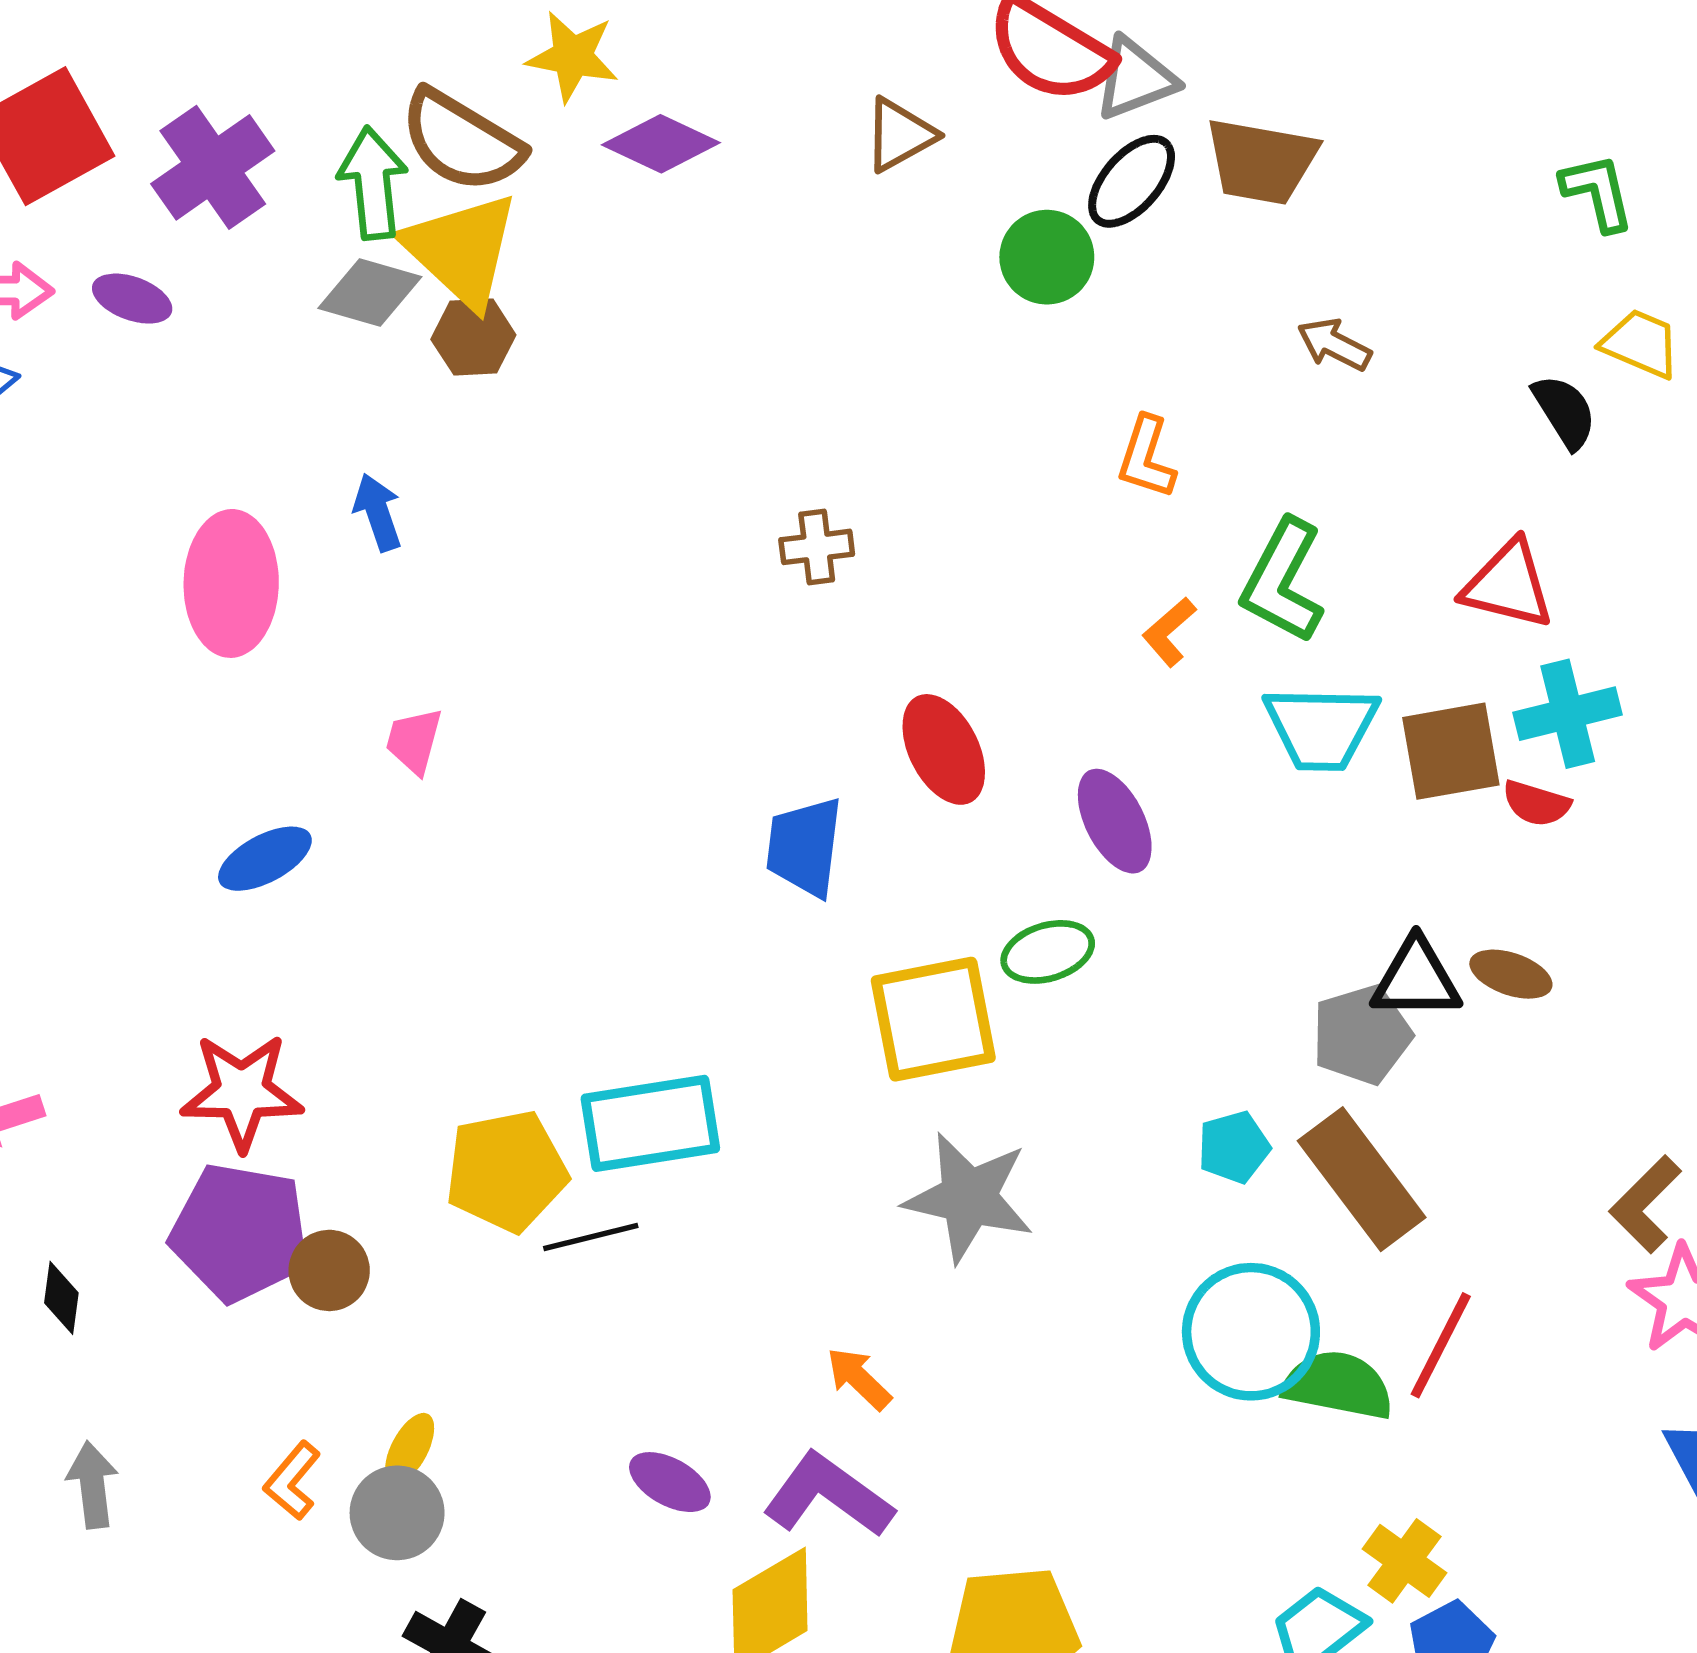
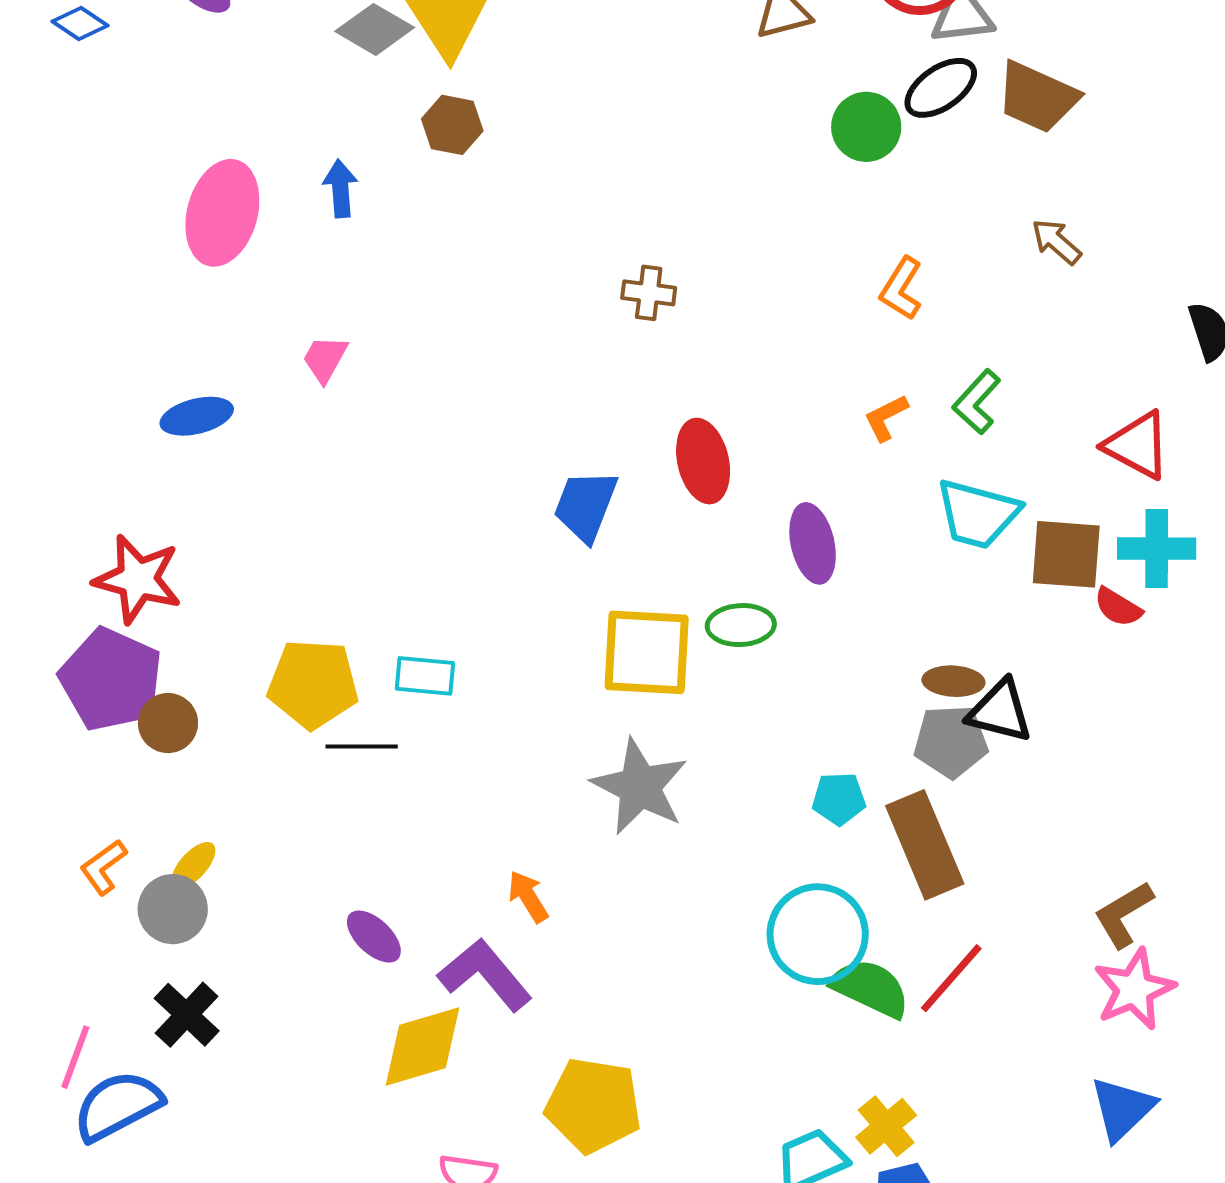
brown hexagon: (473, 337) -> (452, 125), moved
green L-shape: (1283, 581) -> (977, 402), size x0.7
brown ellipse: (1511, 974) -> (953, 681), moved, turned -30
cyan rectangle: (650, 1123) -> (425, 676), size x0.6

